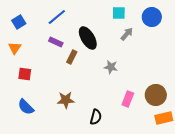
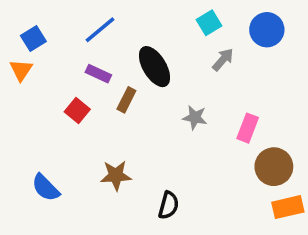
cyan square: (119, 13) -> (209, 23), turned -32
orange triangle: (15, 48) -> (21, 70), moved
red square: (25, 74) -> (77, 110), moved, turned 32
pink rectangle: (128, 99) -> (248, 128), moved

